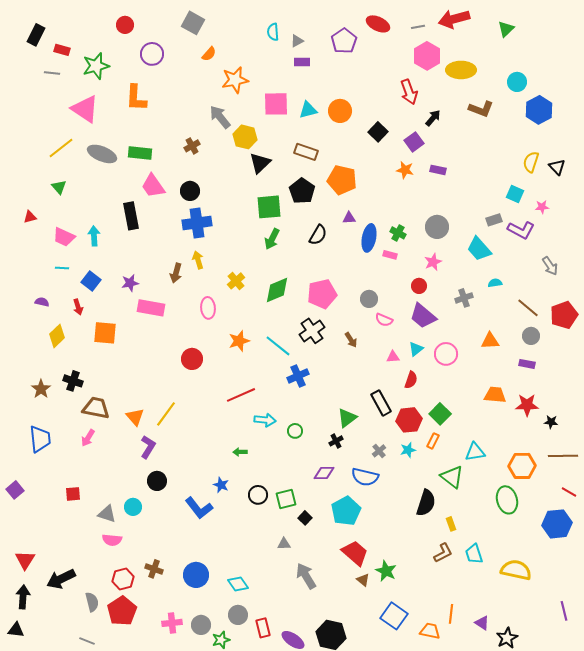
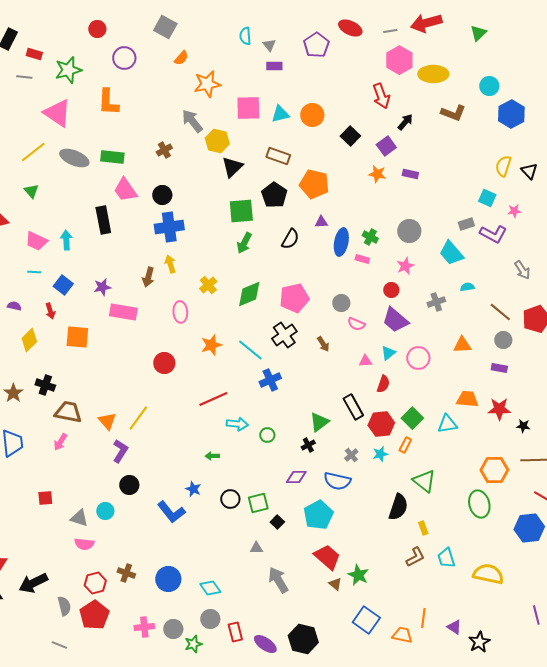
gray triangle: (297, 41) -> (269, 45), turned -40
cyan triangle: (475, 452) -> (447, 424), moved

